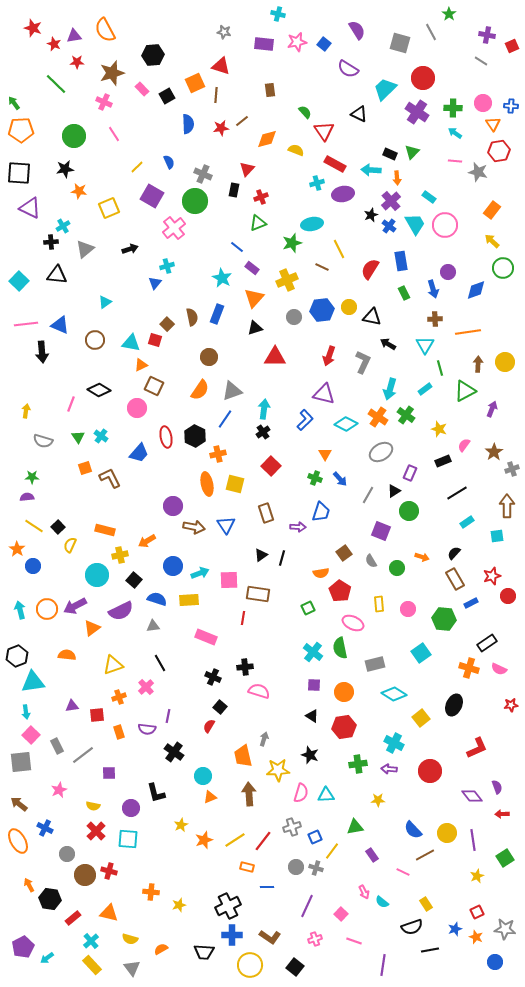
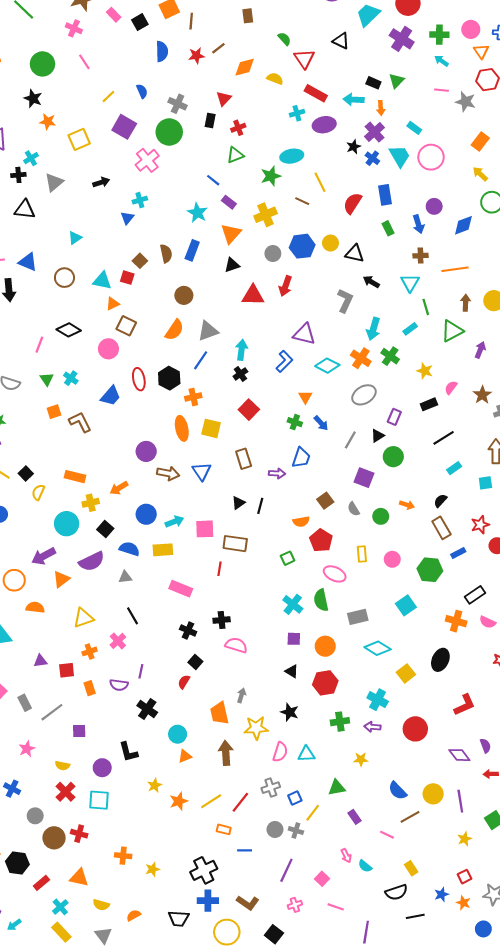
black star: (65, 169) -> (33, 99), turned 30
red arrow: (329, 356) -> (285, 286), moved
orange circle: (47, 609) -> (14, 580), moved

